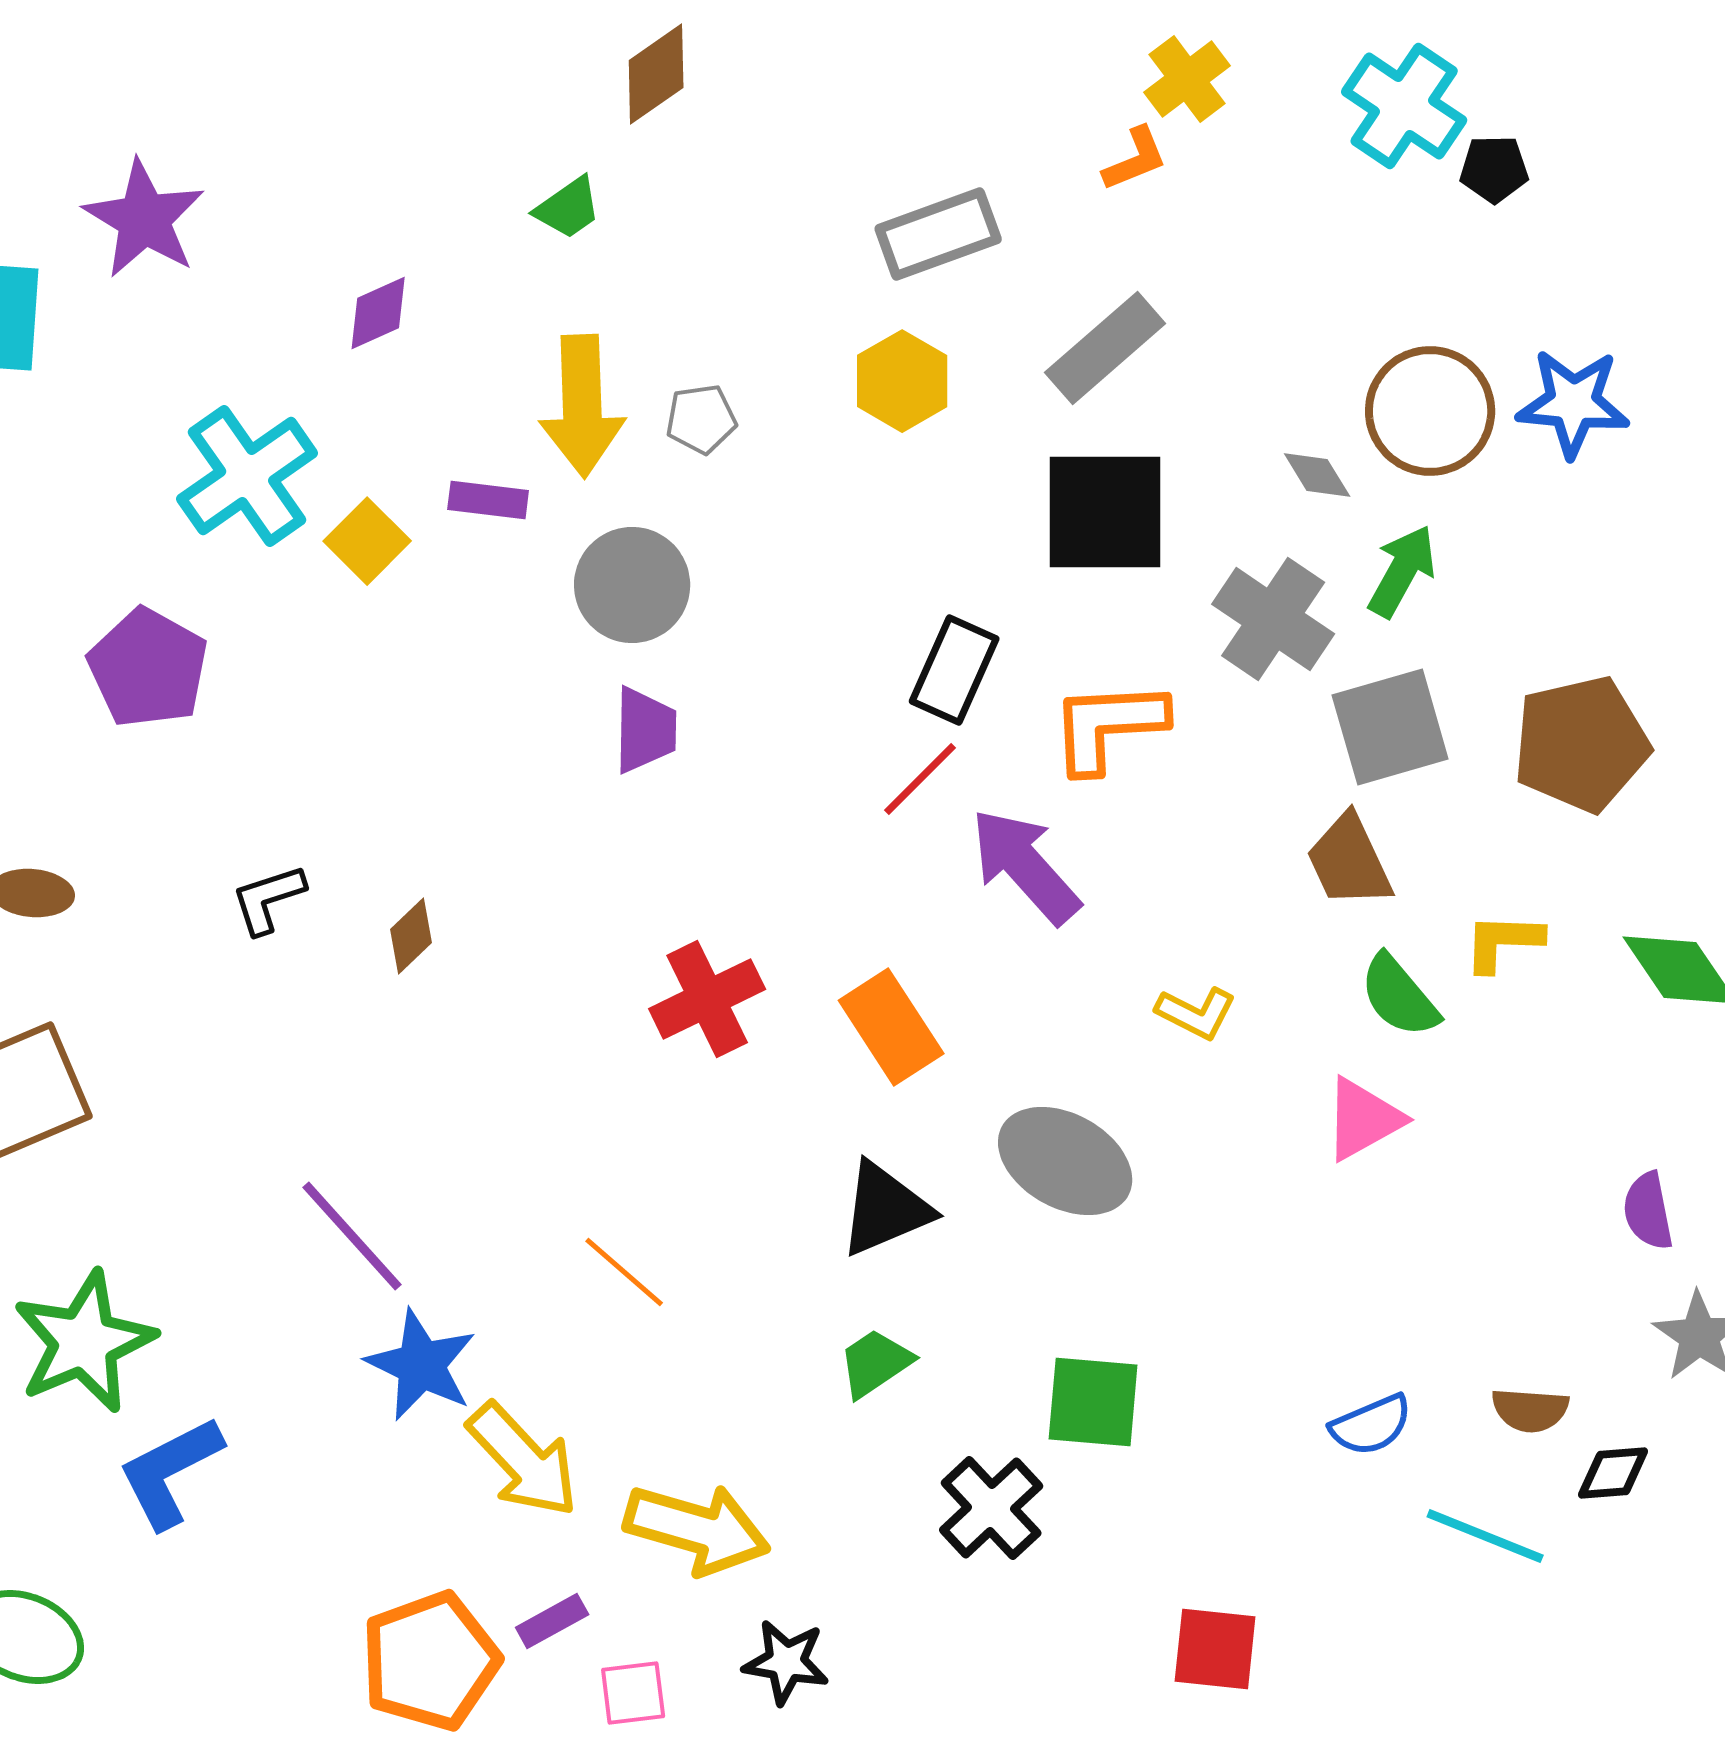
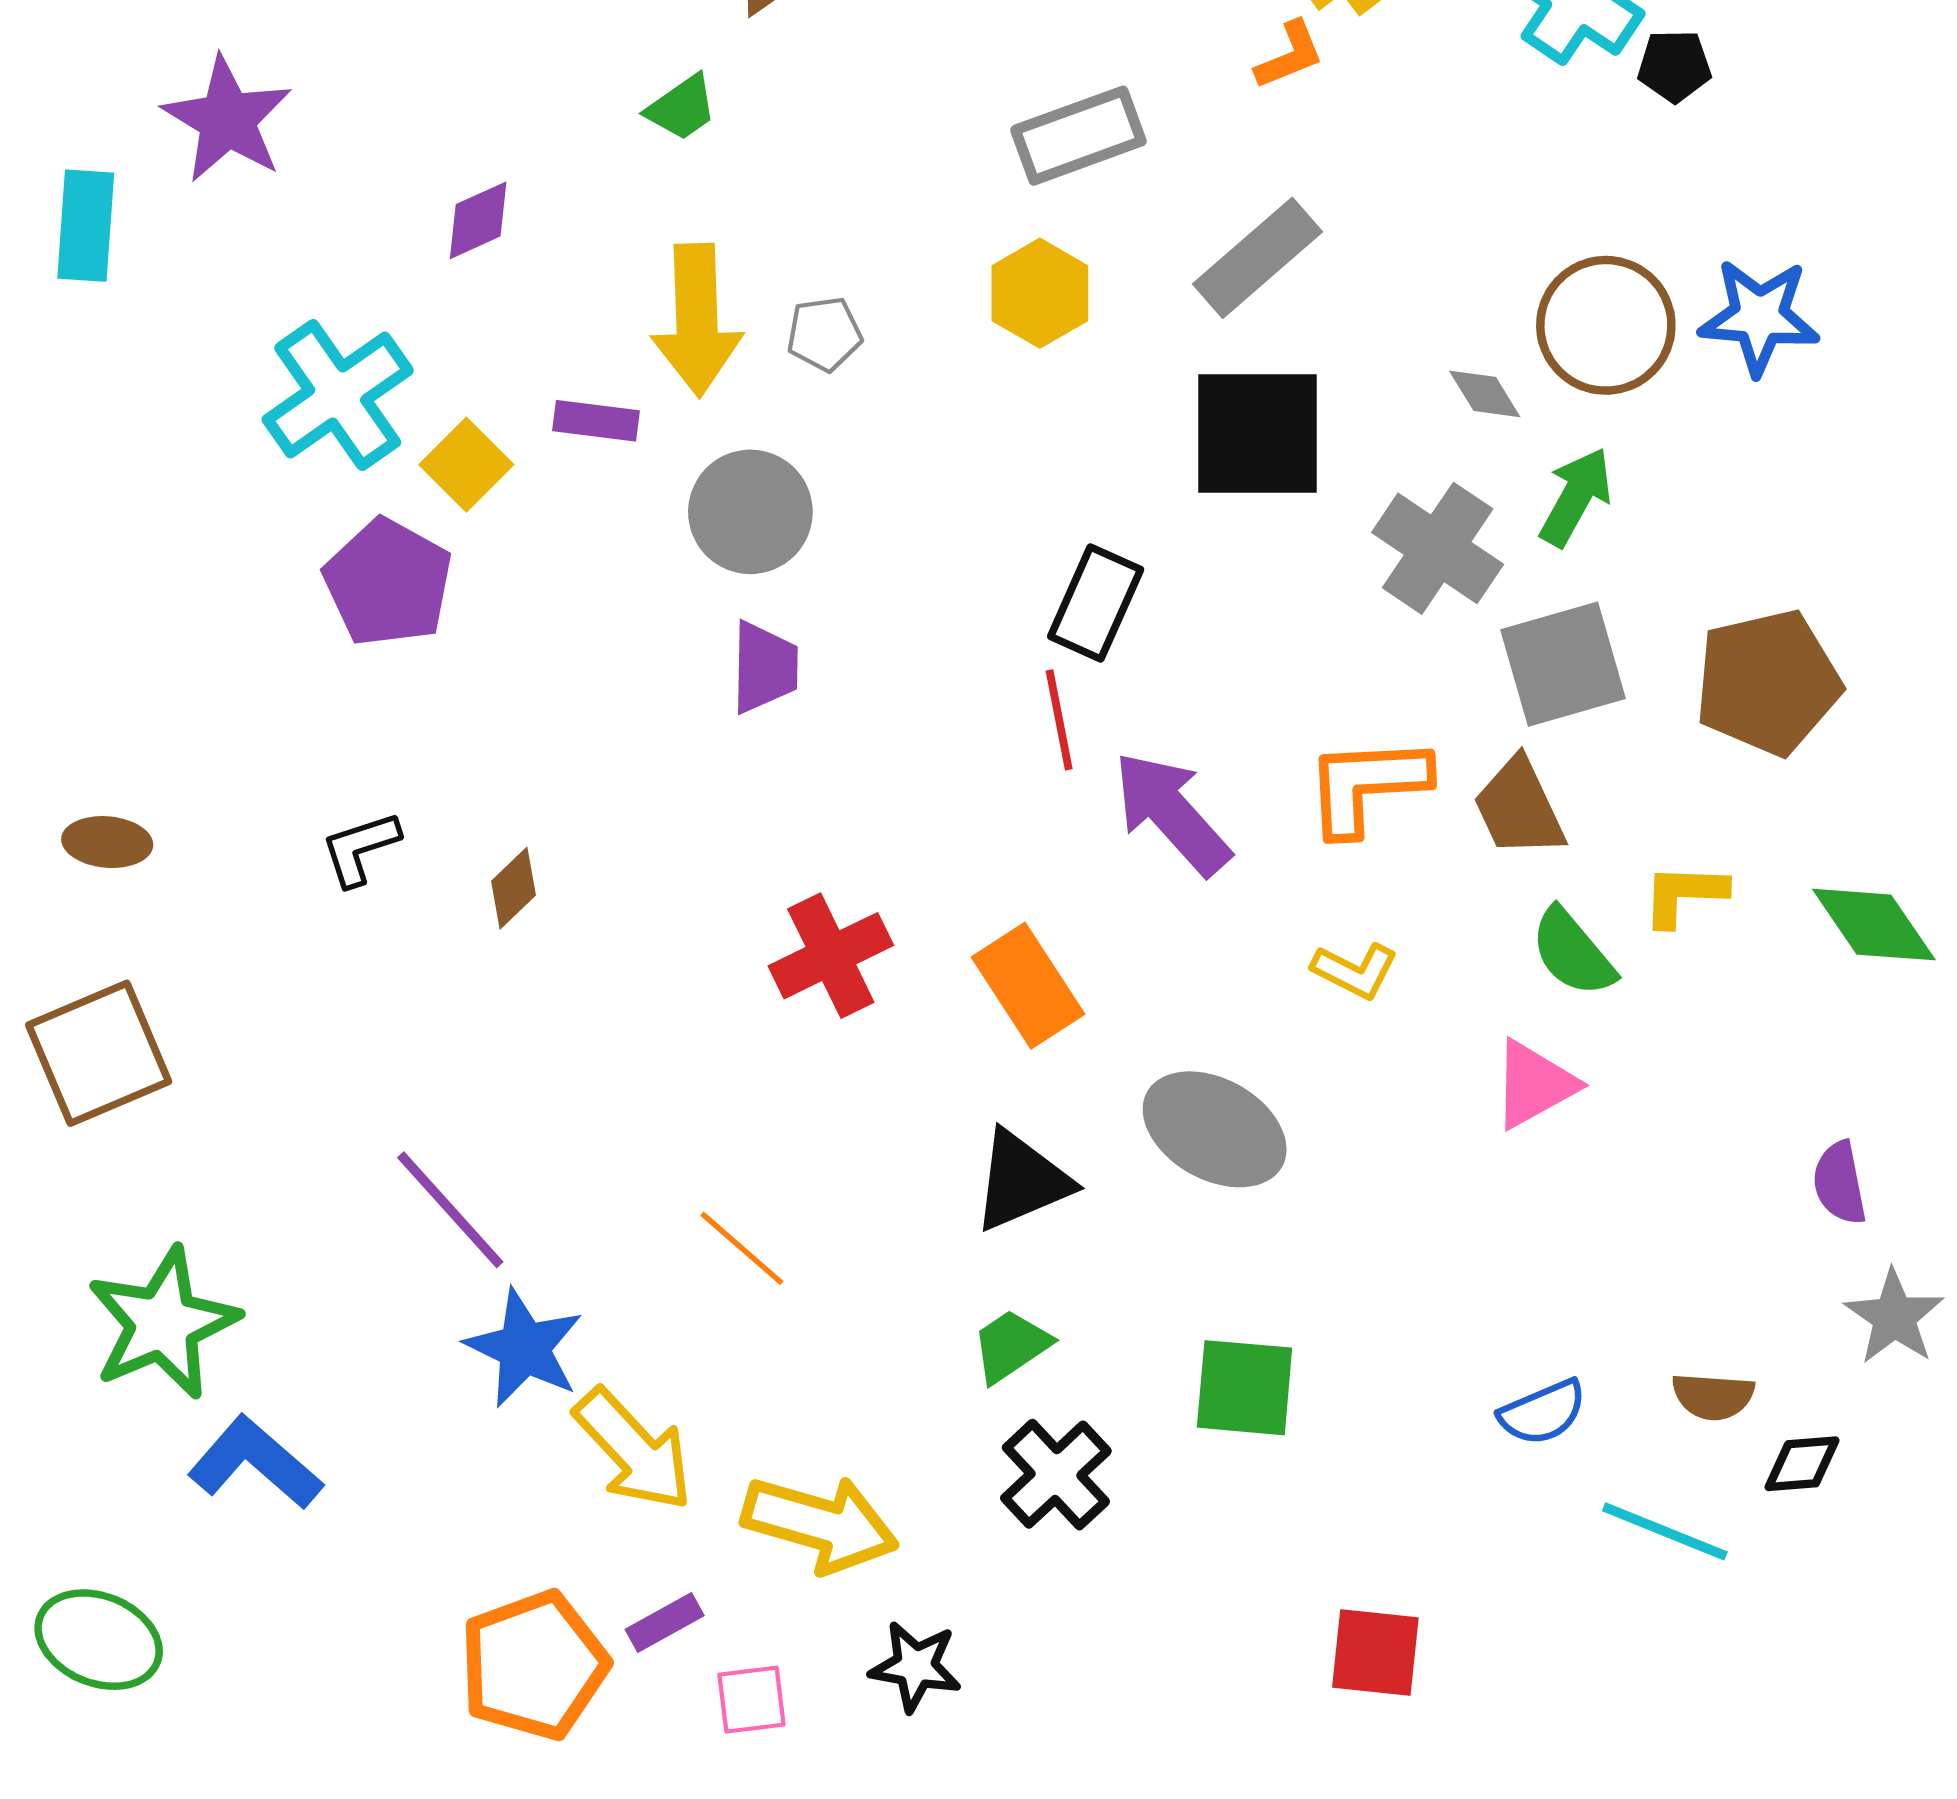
purple pentagon: (148, 668) -> (388, 583), moved
orange L-shape: (1108, 726) -> (1367, 785), moved
red line: (920, 779) -> (1059, 720), turned -56
blue L-shape: (170, 1472) -> (255, 1463), turned 68
black cross: (991, 1508) -> (1056, 1475), moved

